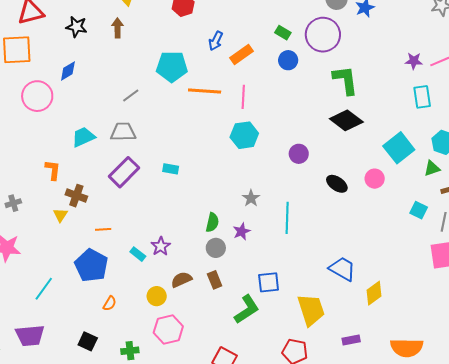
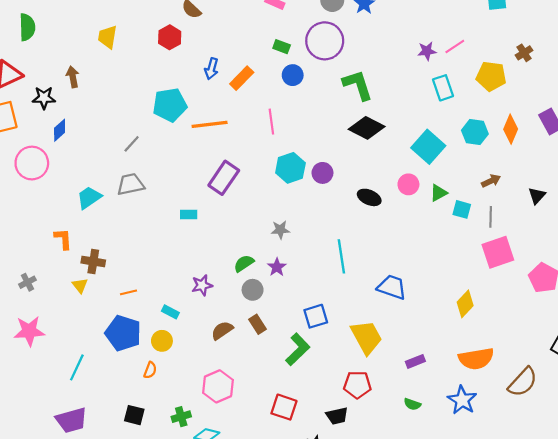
black star: (76, 27) -> (44, 98), moved
brown arrow: (118, 28) -> (73, 77), moved
pink line: (243, 97) -> (271, 122), moved
cyan hexagon: (244, 135) -> (290, 168), moved
green triangle: (432, 168) -> (439, 193), moved
purple rectangle: (124, 172) -> (224, 178), moved
gray star: (251, 198) -> (280, 230), turned -30
cyan line: (287, 218) -> (341, 256), moved
green semicircle: (212, 222) -> (244, 263), turned -126
purple star: (161, 246) -> (202, 285), moved, turned 30
yellow diamond: (374, 293) -> (465, 304), moved
yellow circle: (157, 296) -> (162, 341), moved

